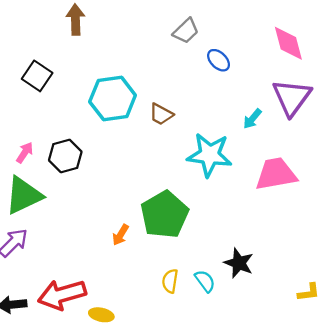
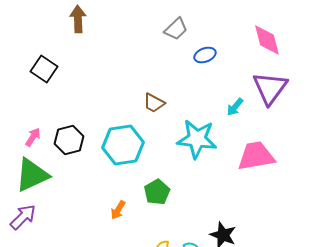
blue ellipse: (219, 60) -> (205, 55), turned -65
cyan hexagon: (113, 99) -> (123, 145), moved
green pentagon: (164, 215) -> (157, 192), size x0.6

